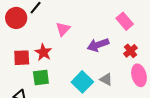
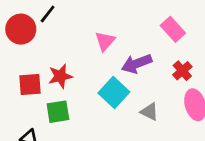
pink triangle: (63, 29) -> (105, 41), moved
red star: (43, 52) -> (60, 76), turned 30
cyan square: (82, 82) -> (114, 92), moved

